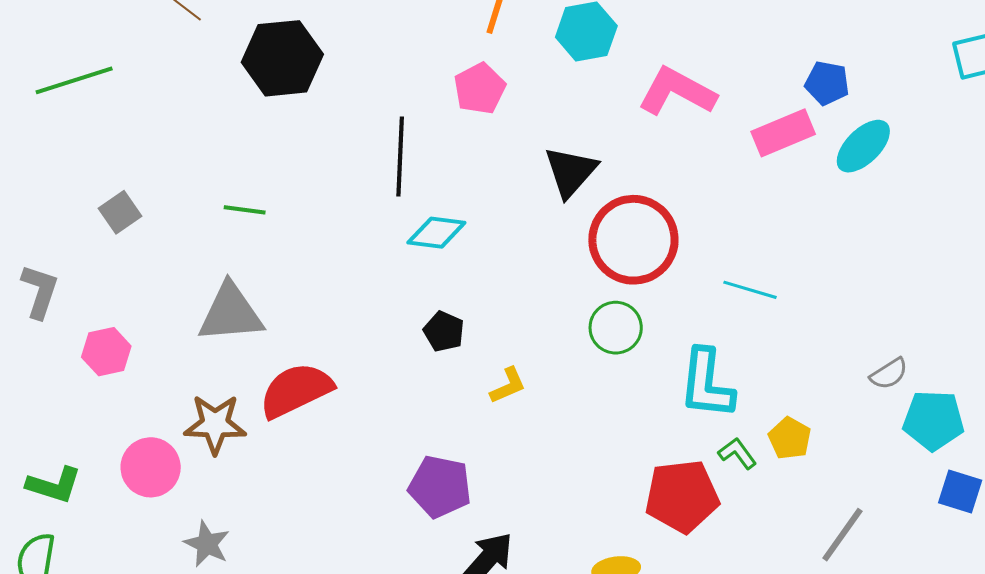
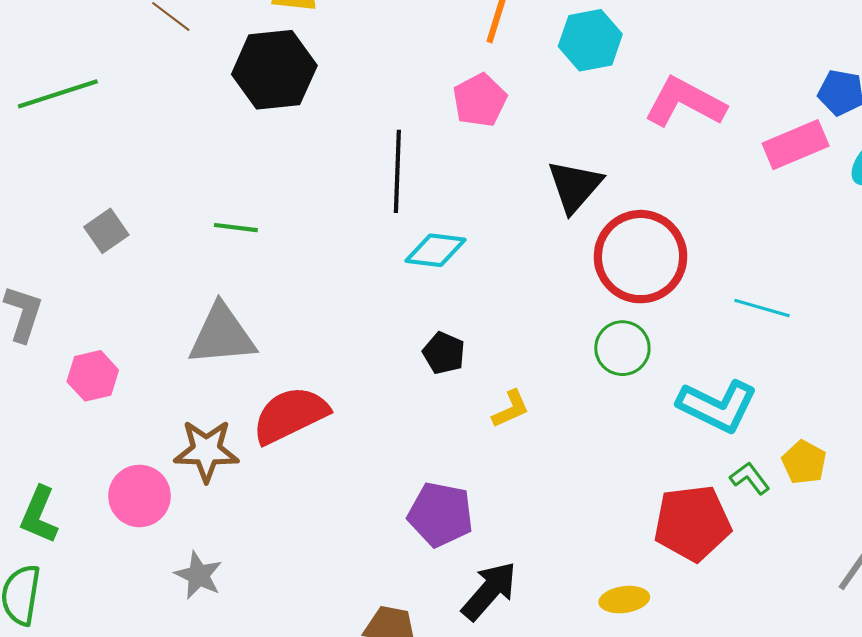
cyan L-shape: (707, 384) -> (717, 406), turned -70
green L-shape: (54, 485) -> (39, 515), turned 96

